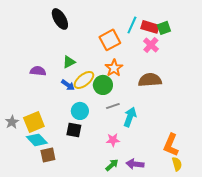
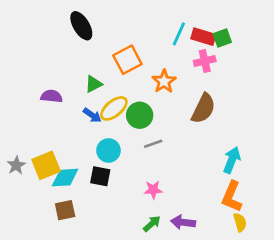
orange square: (110, 40) -> (127, 60), moved
pink cross: (151, 45) -> (205, 61), turned 35
orange star: (114, 68) -> (164, 81), moved
brown semicircle: (150, 80) -> (203, 108), turned 120
cyan arrow: (130, 117) -> (232, 160), moved
cyan diamond: (37, 140) -> (65, 178), moved, turned -50

